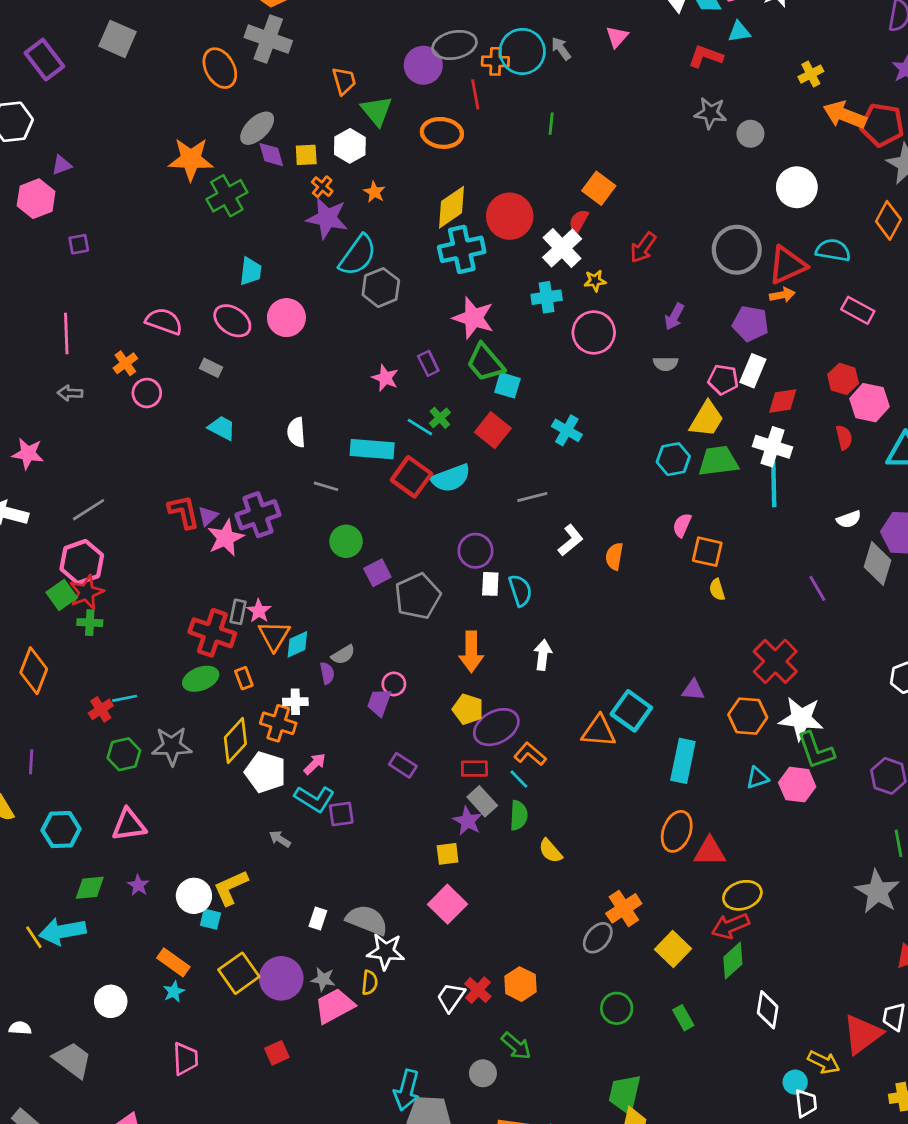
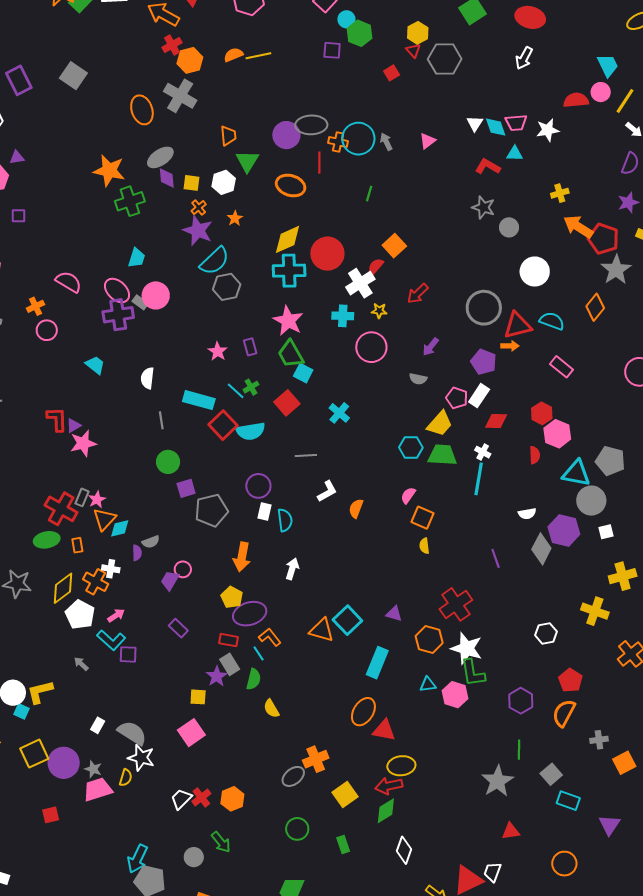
gray rectangle: (211, 368) -> (140, 302), moved
white cross: (772, 447) -> (483, 452), size x0.6
gray line: (326, 486) -> (161, 420), turned 54
purple cross: (258, 515) -> (118, 315), moved

